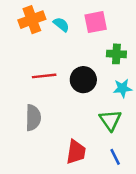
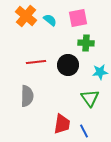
orange cross: (32, 20) -> (26, 16), turned -30
green cross: (116, 54) -> (86, 43), moved
blue line: (115, 157) -> (84, 131), moved

